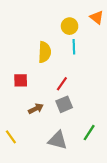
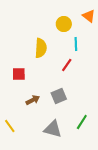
cyan line: (74, 47) -> (76, 44), moved
red line: (62, 84) -> (67, 65), moved

